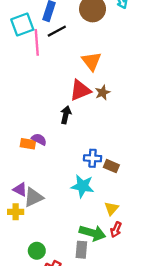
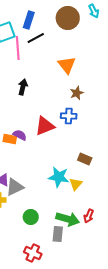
red triangle: (80, 90) -> (45, 126), moved
black arrow: (66, 115) -> (23, 87), moved
blue cross: (93, 158) -> (69, 116), moved
yellow triangle: (111, 208) -> (76, 184), moved
green circle: (37, 251) -> (31, 217), moved

